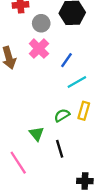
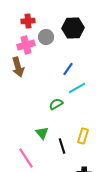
pink cross: (39, 49) -> (26, 45), moved, turned 30
yellow rectangle: (84, 111) -> (83, 136), moved
green semicircle: (62, 115) -> (56, 104), moved

